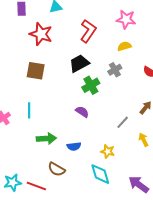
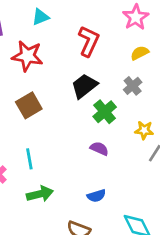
pink star: (126, 19) -> (136, 17), turned -30
brown square: (36, 71) -> (29, 105), turned -30
green arrow: (46, 139) -> (40, 194), moved
yellow star: (108, 151) -> (144, 130), moved

